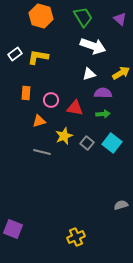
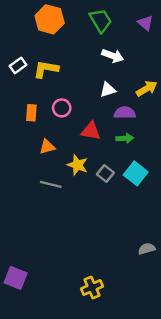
white arrow: (93, 46) -> (113, 56), size x0.7
pink circle: (51, 100) -> (62, 108), moved
yellow star: (64, 136) -> (77, 165), turned -30

